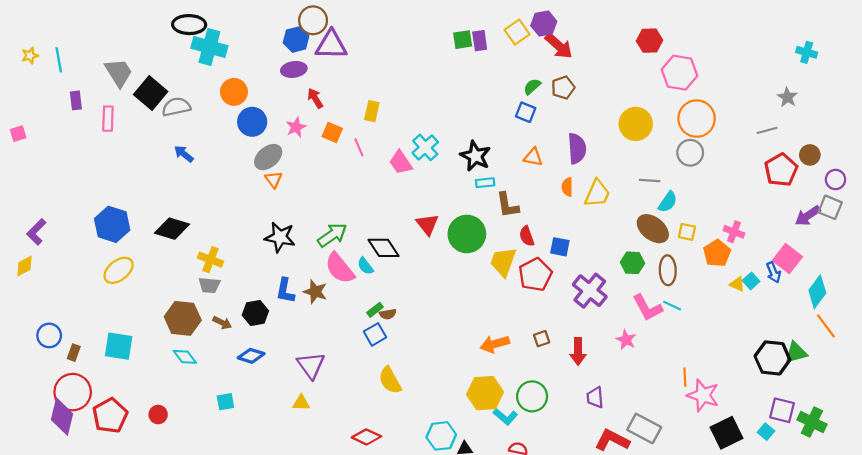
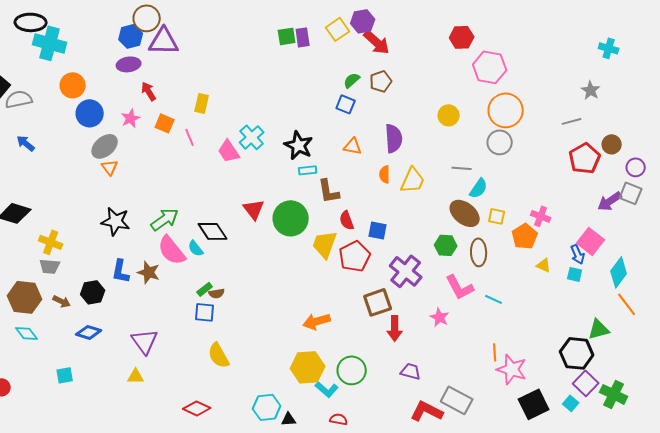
yellow circle: (636, 124) -> (449, 115), size x0.7
cyan square: (751, 281) -> (575, 274), moved, turned -35
cyan line: (672, 306) -> (494, 299), moved
blue square: (375, 334) -> (205, 312), turned 35
brown square: (542, 339) -> (378, 302), moved, size x1.8
black hexagon: (772, 358) -> (577, 353), moved
purple trapezoid: (595, 397) -> (411, 371), turned 110
purple square: (782, 410) -> (586, 383), turned 30

